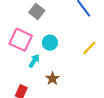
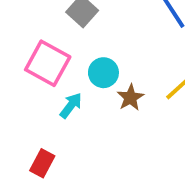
brown star: (52, 79) -> (130, 98), moved

